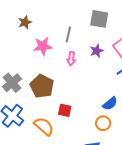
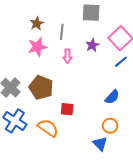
brown star: (25, 22) -> (37, 23), moved
orange circle: (103, 123) -> (110, 126), moved

